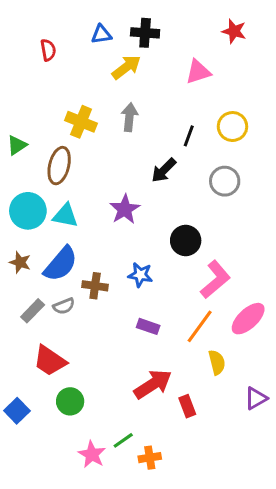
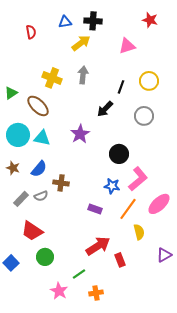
brown ellipse: (59, 166) -> (38, 106), turned -60
blue semicircle: (61, 264) -> (39, 169), size x0.7
blue star: (140, 275) -> (112, 186), moved
green line: (123, 440) -> (79, 274), moved

